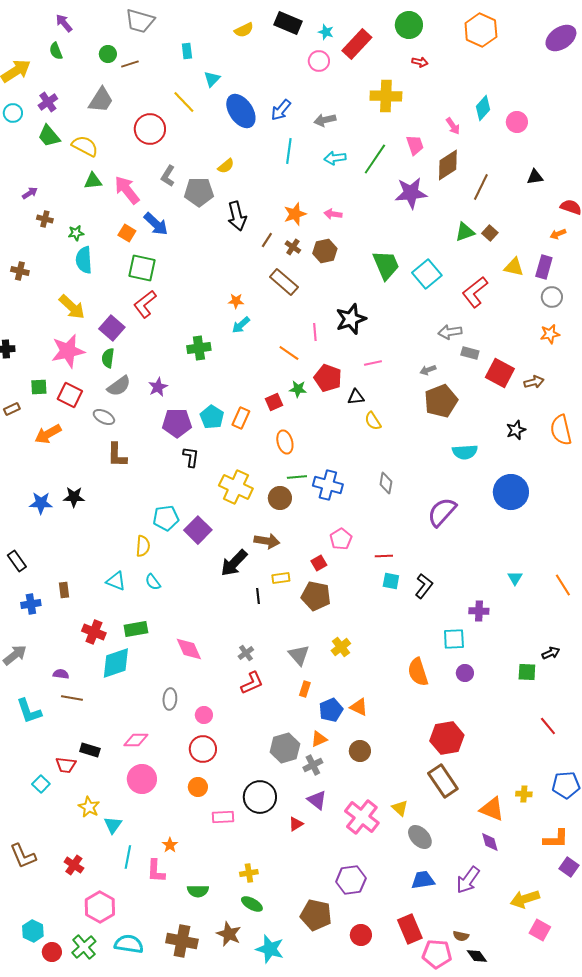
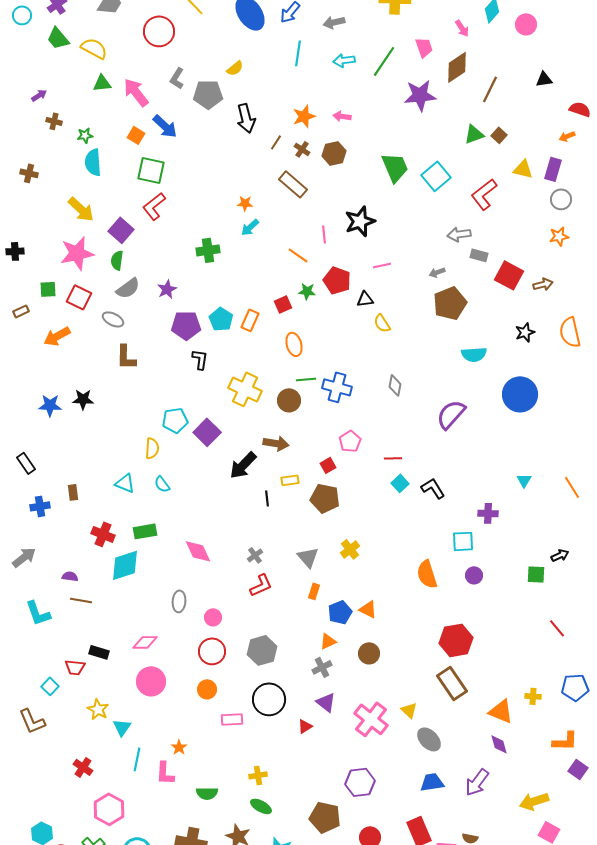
cyan square: (391, 581) -> (400, 483), turned 36
black L-shape: (424, 586) -> (433, 488), turned -70
gray hexagon: (285, 748) -> (262, 650), moved
brown L-shape: (23, 856) -> (32, 721), moved

